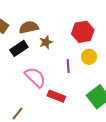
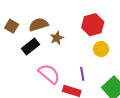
purple line: (68, 66) -> (82, 74), moved

